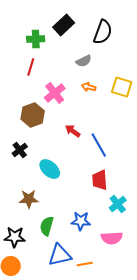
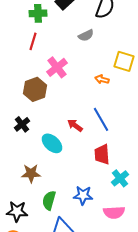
orange arrow: (89, 87) -> (102, 79), moved
red arrow: (73, 131) -> (75, 125), moved

